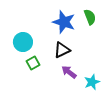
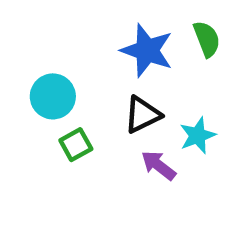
cyan star: (92, 82) -> (198, 135), moved

